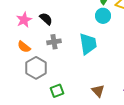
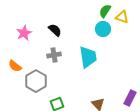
black semicircle: (46, 19) -> (55, 30), moved
orange semicircle: (24, 47) -> (15, 66), moved

